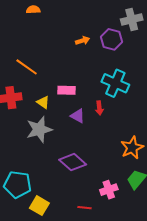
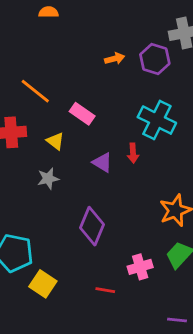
pink rectangle: (67, 90) -> (82, 114), moved, turned 30
gray star: (39, 129) -> (48, 179), size x0.6
purple diamond: (73, 162) -> (92, 226), turned 68

